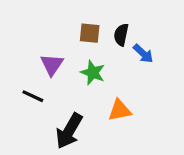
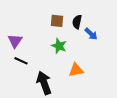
purple triangle: (52, 65) -> (15, 41), moved
black arrow: (69, 131) -> (44, 83), turned 130

